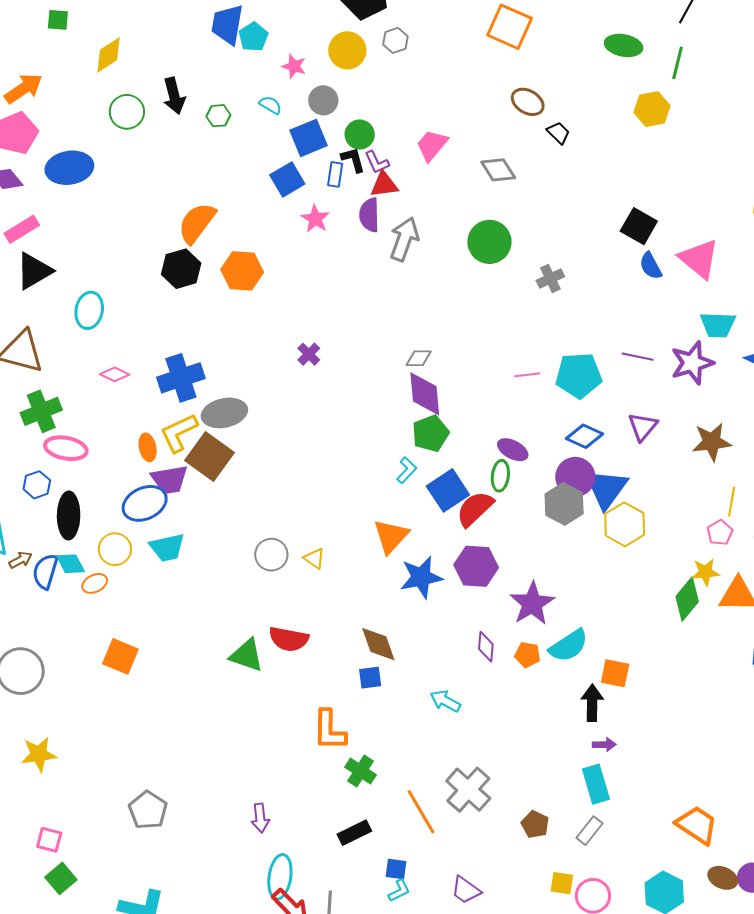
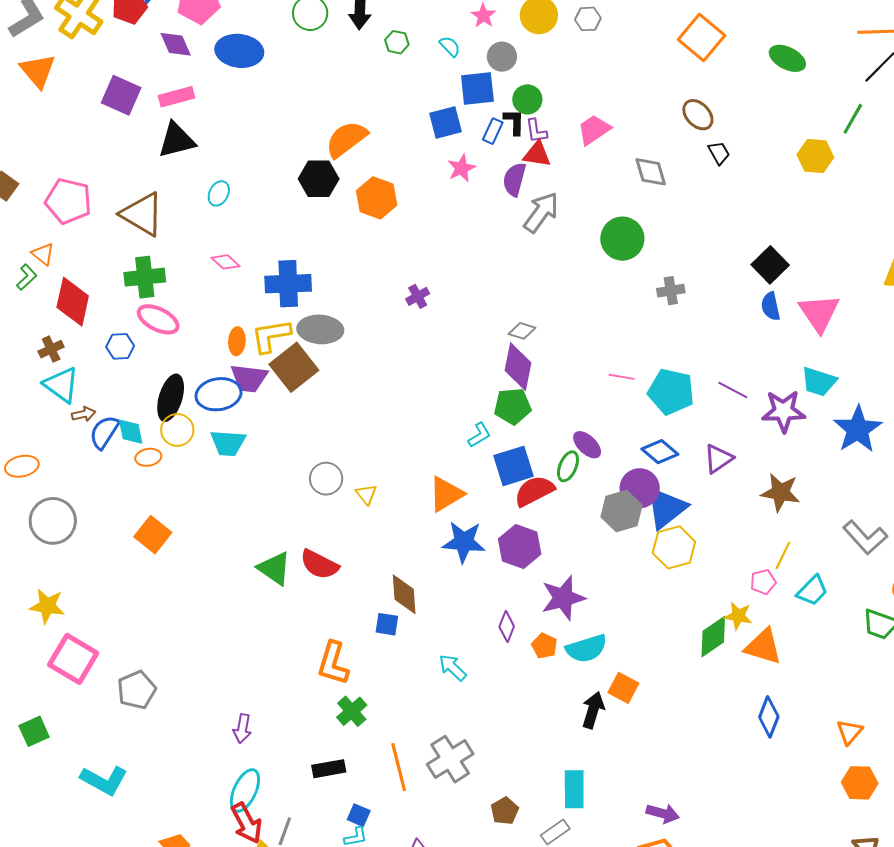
green ellipse: (624, 45) -> (787, 58), moved
cyan ellipse: (89, 310) -> (219, 193), size x0.7
black ellipse: (69, 515) -> (171, 398), moved
purple arrow: (604, 745) -> (663, 813), moved, size x1.4
pink square: (49, 840) -> (73, 659), moved, size x1.8

